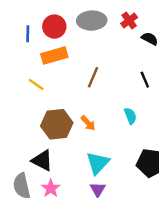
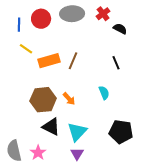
orange rectangle: (54, 56) -> (49, 61), moved
yellow line: (36, 84) -> (26, 49), moved
black triangle: (42, 160) -> (51, 127), moved

